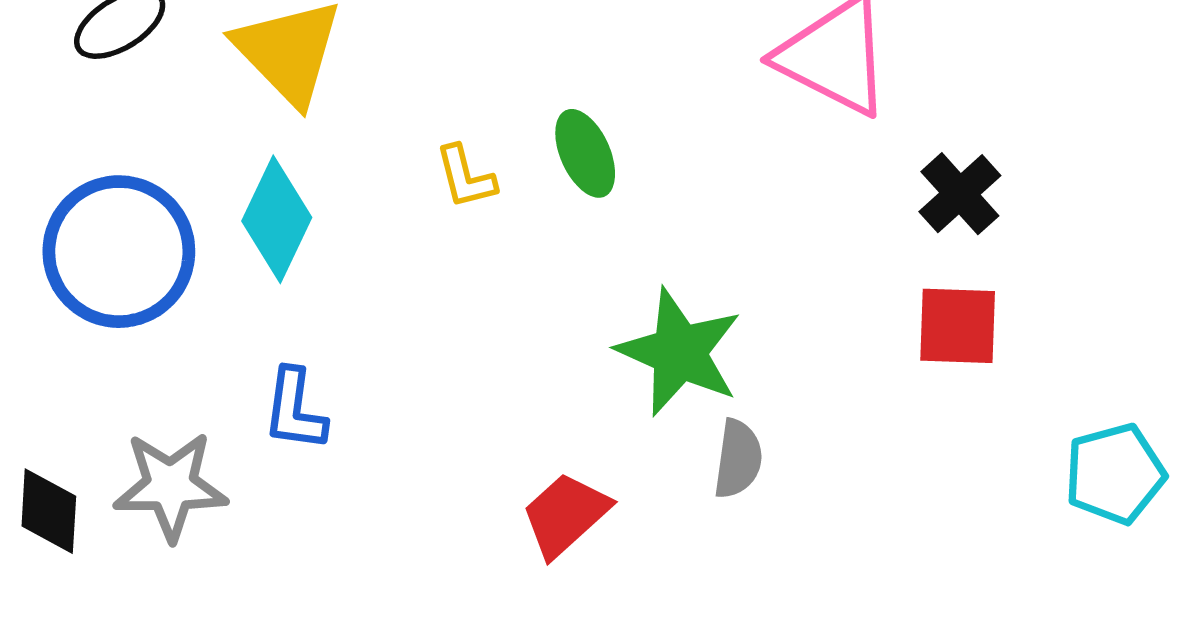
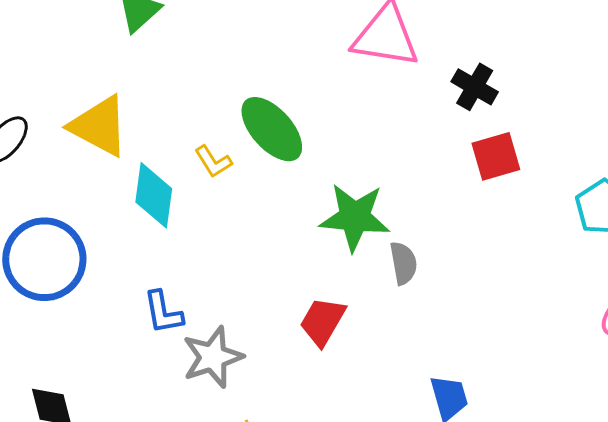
green ellipse: (585, 153) -> (272, 129), size x1.5
cyan diamond: (277, 219) -> (154, 195), moved
gray star: (171, 486) -> (213, 357), moved

